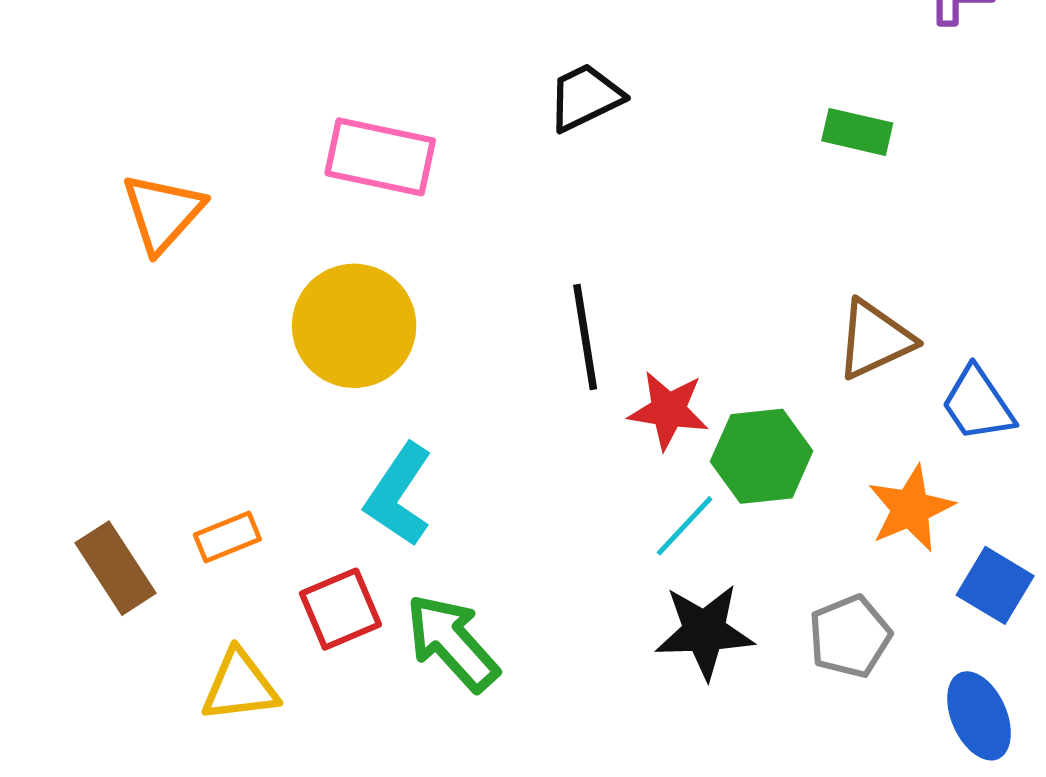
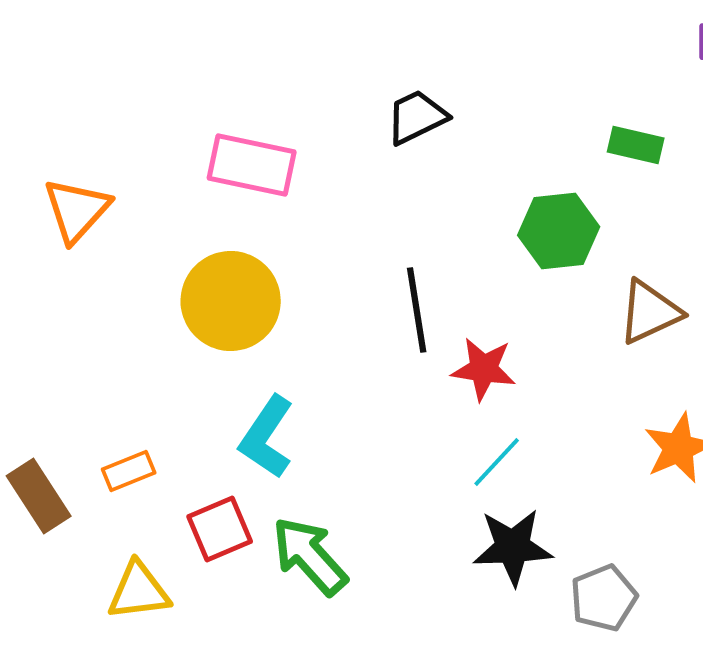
green hexagon: (762, 456) -> (559, 231), moved
gray pentagon: (850, 636) -> (604, 598), moved

